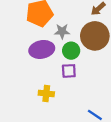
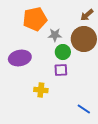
purple ellipse: (42, 49) -> (20, 58), moved

